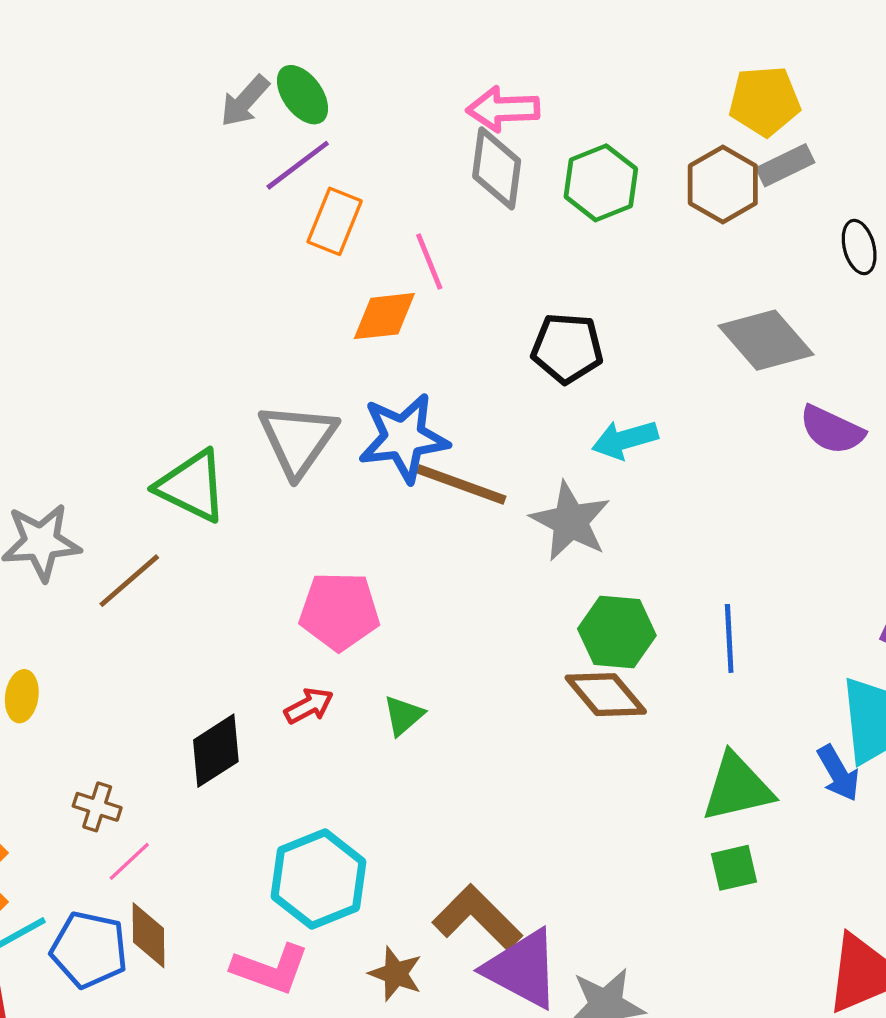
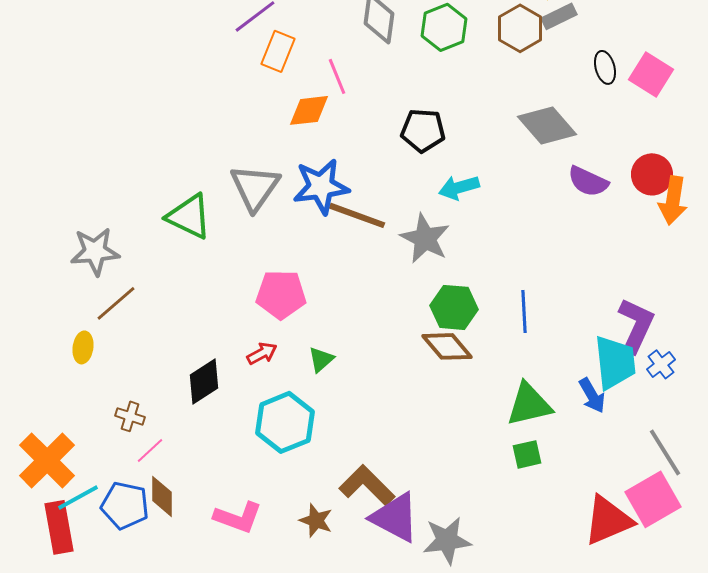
brown line: (129, 581) -> (116, 303), moved
cyan hexagon: (319, 879) -> (285, 422), moved

